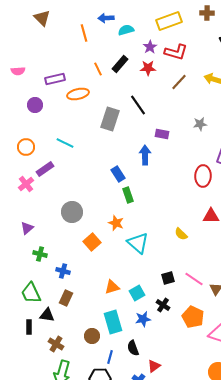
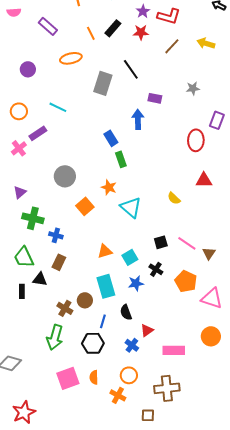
pink semicircle: (18, 71) -> (14, 12), moved
purple rectangle: (55, 79) -> (48, 26), moved, turned 54
green cross: (40, 254) -> (33, 218), size x1.5
brown cross: (56, 344) -> (65, 308), moved

